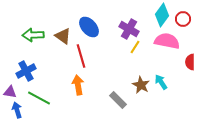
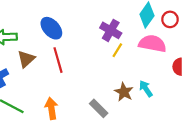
blue ellipse: (89, 27) -> (51, 28), moved
brown triangle: (63, 36) -> (26, 59), moved, turned 42
orange arrow: (78, 85) -> (51, 108), moved

